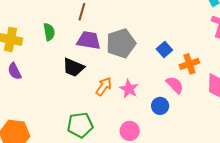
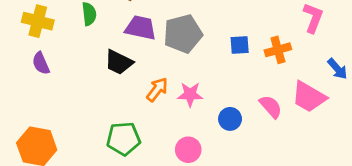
blue square: (164, 49) -> (240, 45), turned 35
orange cross: (189, 64) -> (278, 50), moved
pink semicircle: (175, 85) -> (271, 107), moved
pink star: (129, 89) -> (190, 94), turned -30

